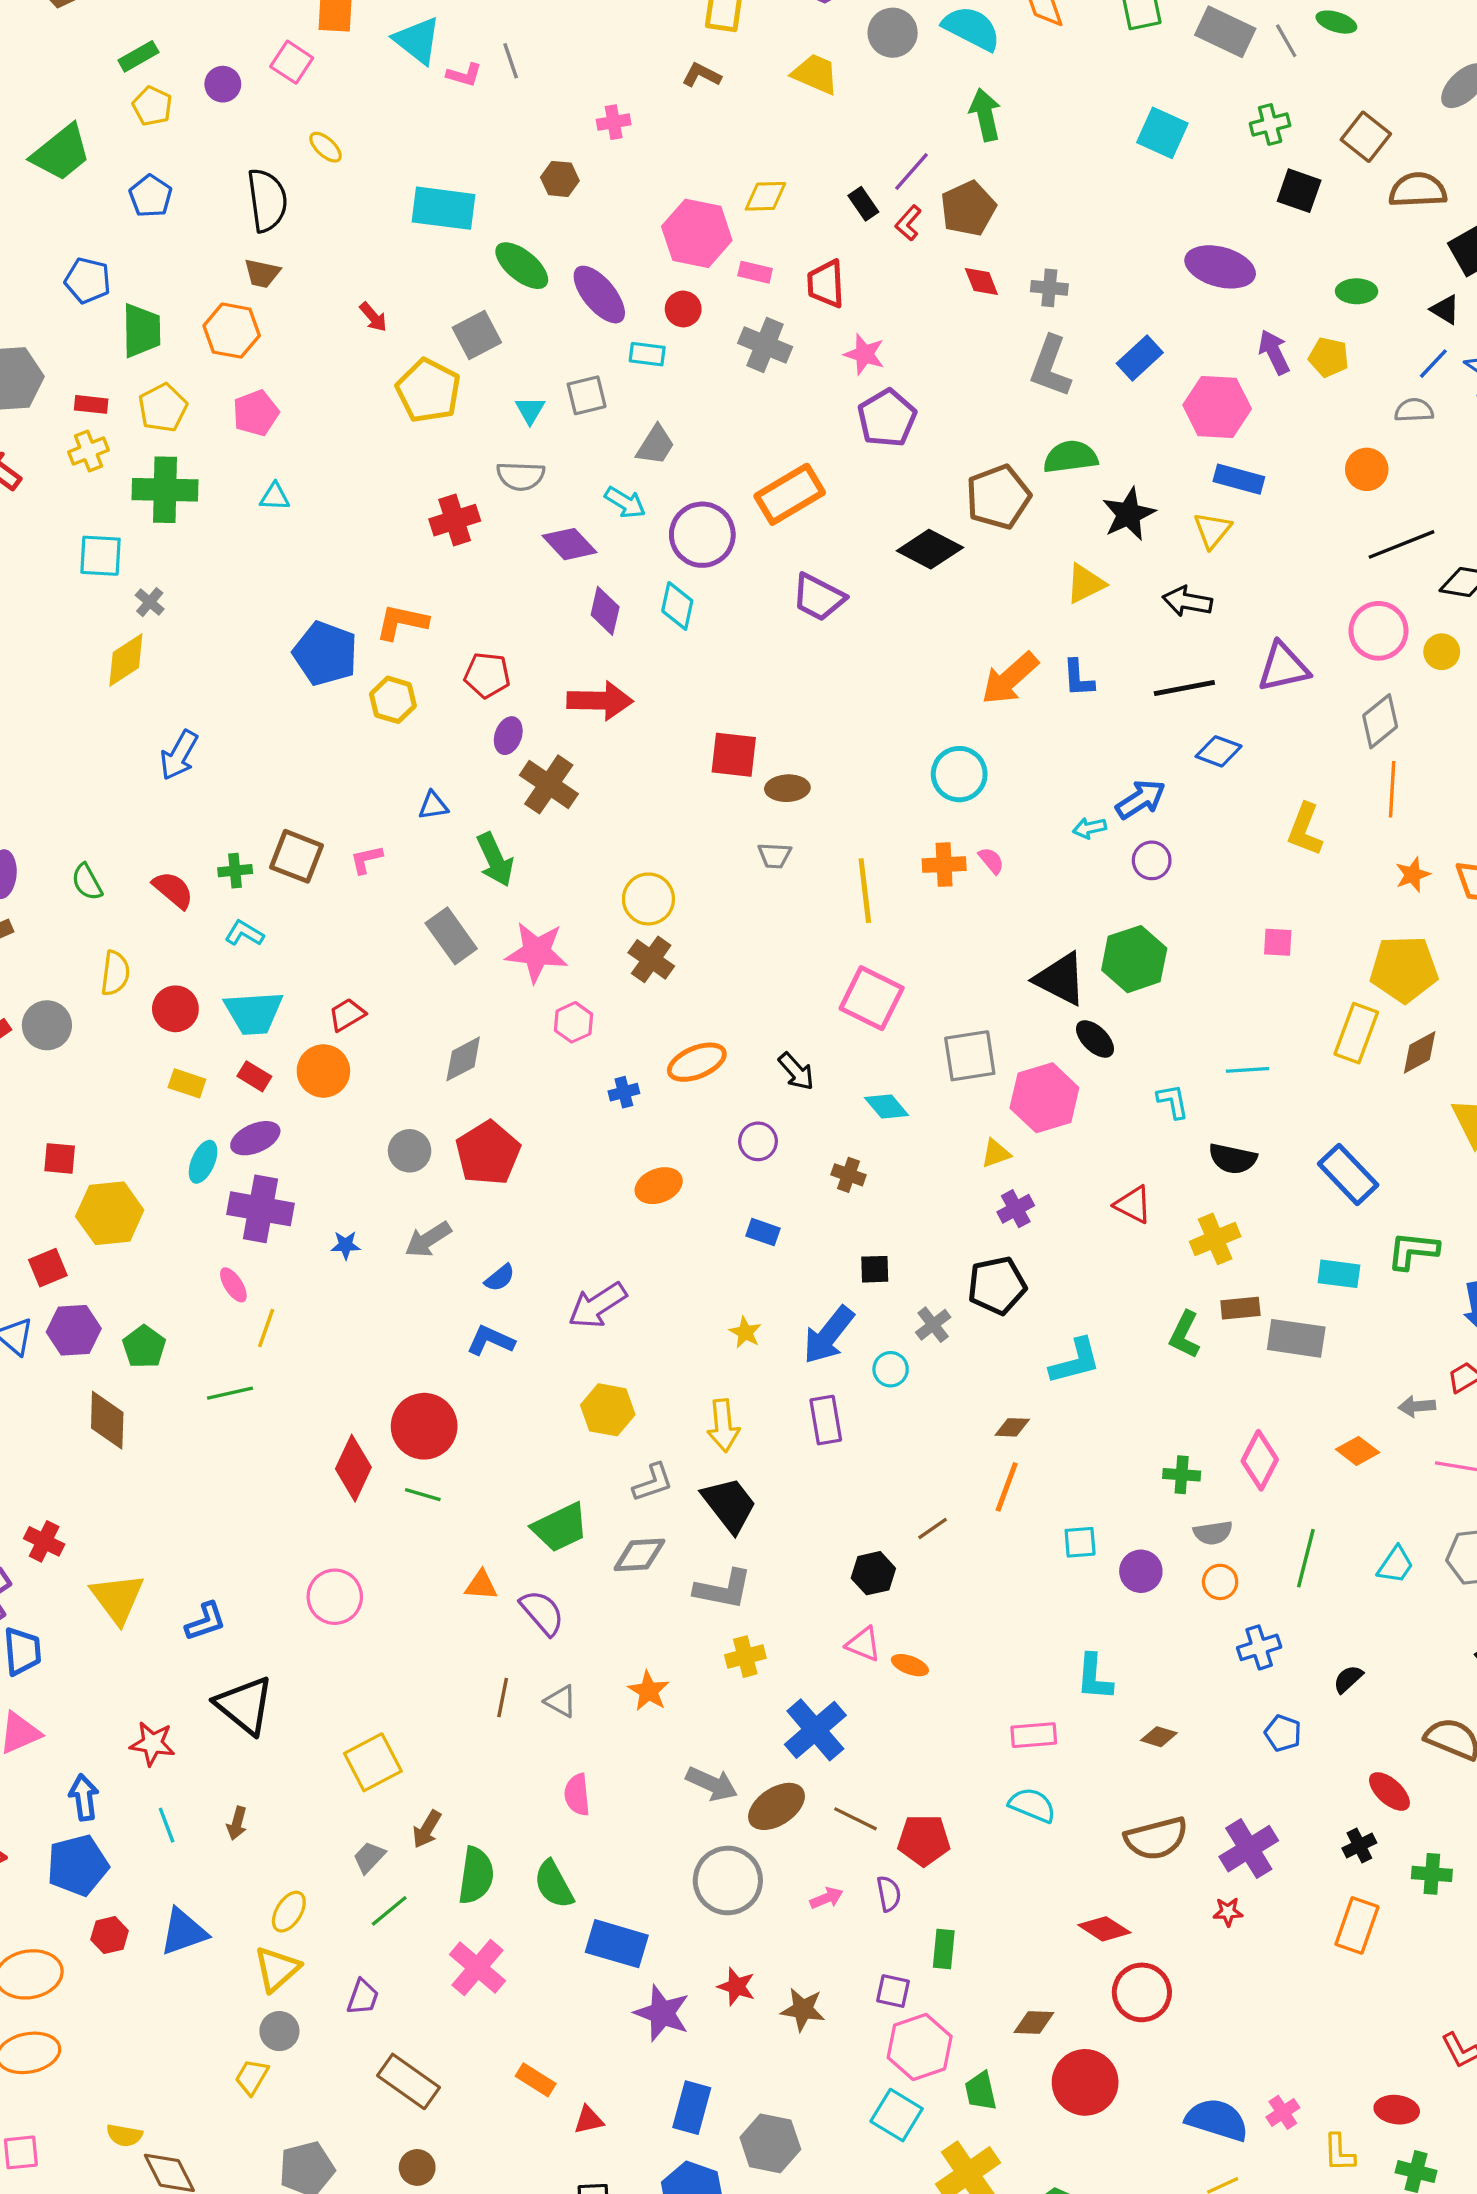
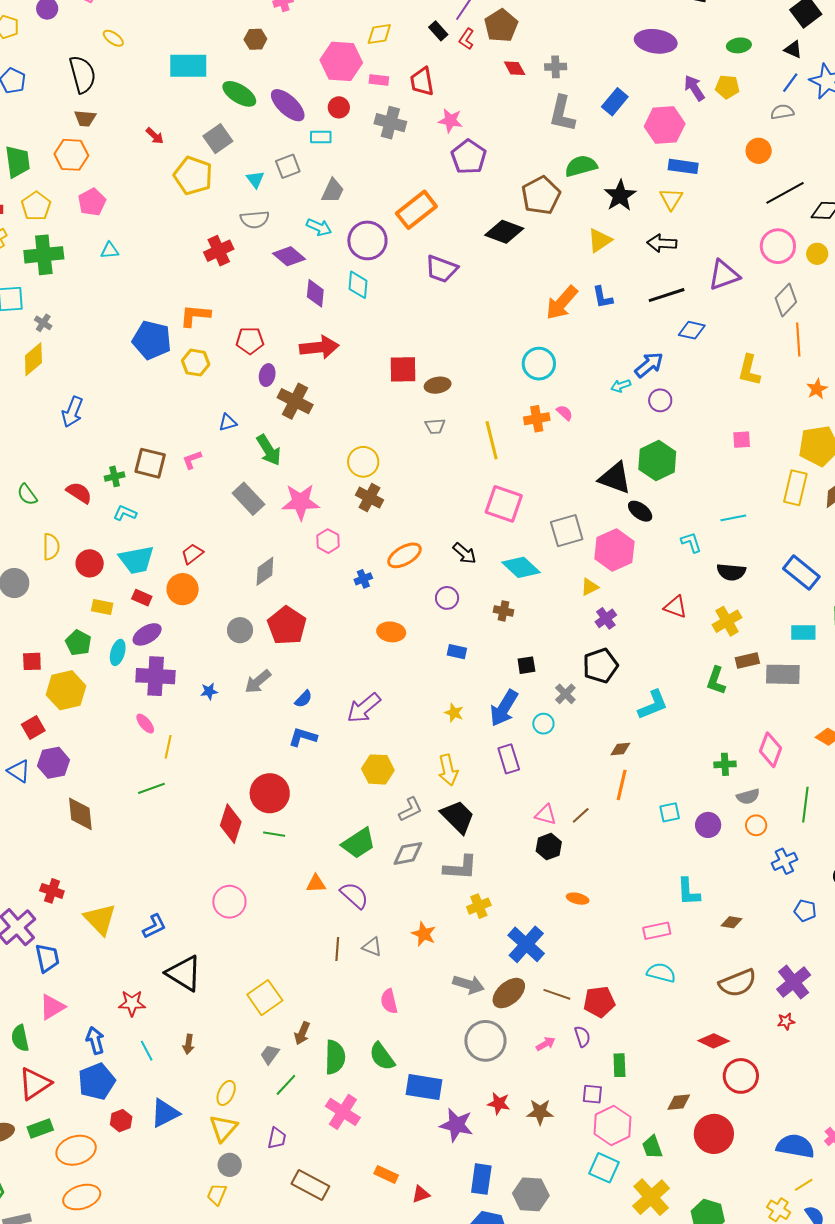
cyan diamond: (887, 1107) -> (521, 567), size x1.4
orange ellipse: (659, 1186) -> (391, 632), turned 36
green pentagon: (144, 1347) -> (78, 643), moved
pink triangle: (863, 1644) -> (546, 815), moved

